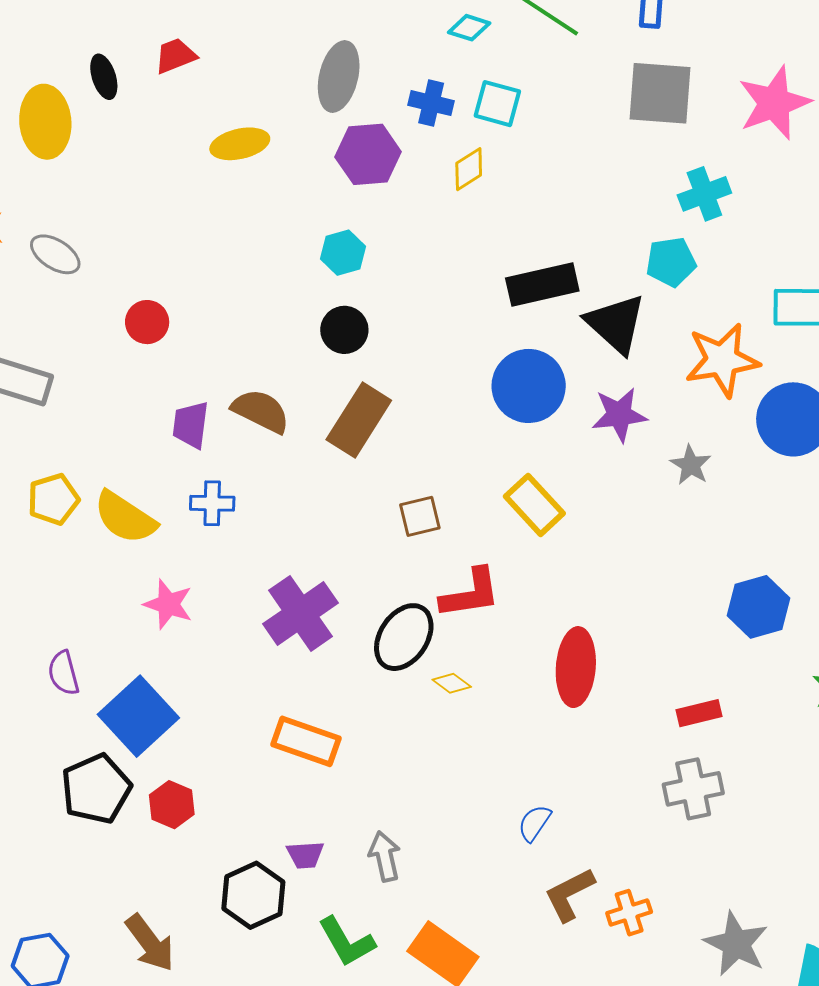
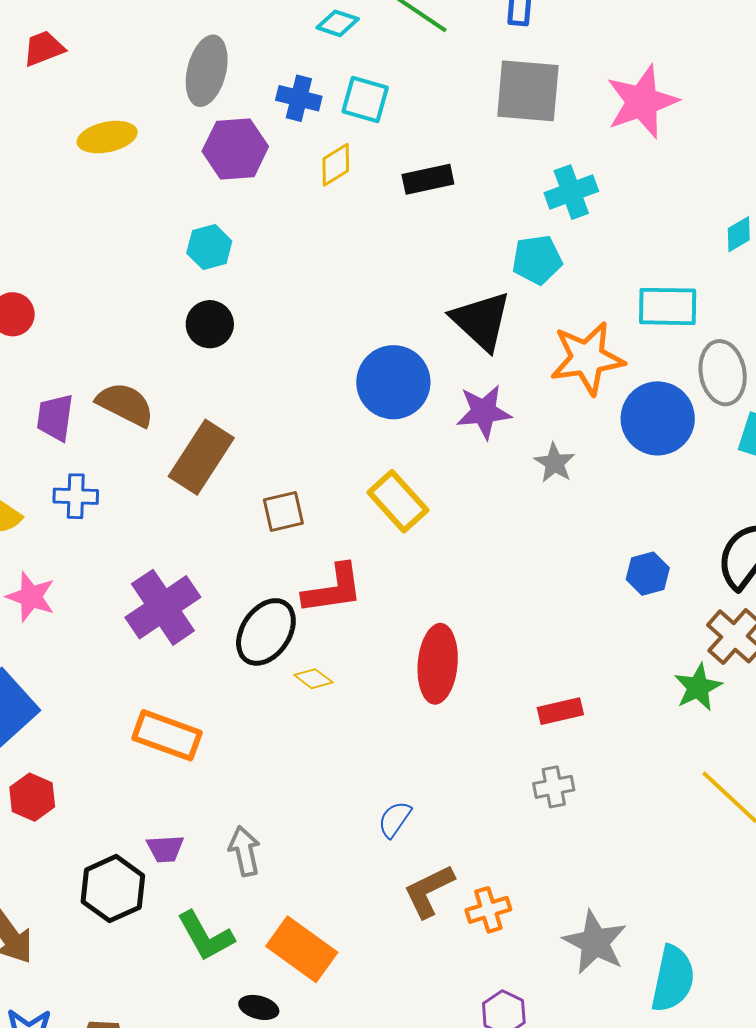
black rectangle: (542, 285) -> (428, 179), moved, size x0.7
brown rectangle: (359, 420) -> (201, 457), moved
blue hexagon: (758, 607) -> (648, 574), moved, size x0.7
gray cross: (693, 789) -> (554, 787), size x0.7

